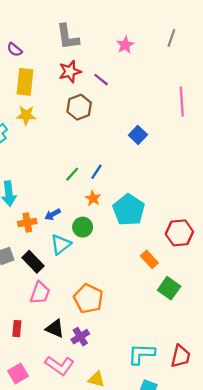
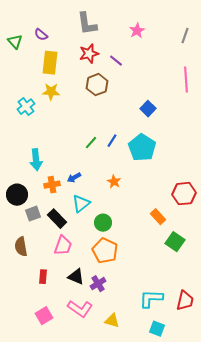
gray line: (171, 38) -> (185, 36), moved
orange star: (93, 198) -> (114, 182), moved
cyan pentagon: (129, 210) -> (142, 148), moved
green circle: (83, 227) -> (103, 223), moved

